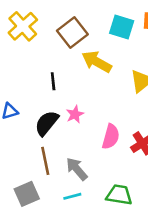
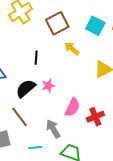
yellow arrow: (97, 62) -> (72, 49), size x0.7
brown line: (45, 161) -> (20, 117), turned -35
gray arrow: (77, 169) -> (53, 129), moved

